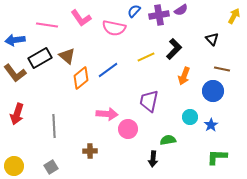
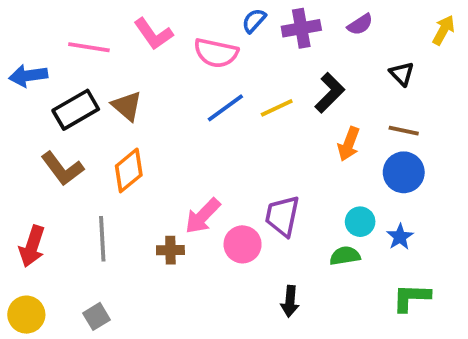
purple semicircle: (181, 10) -> (360, 24), moved
brown line: (222, 69) -> (404, 131), moved
blue line: (108, 70) -> (225, 108), moved
brown L-shape: (15, 73) -> (62, 169), moved
orange diamond: (81, 78) -> (129, 170), moved
purple trapezoid: (149, 101) -> (282, 216), moved
red arrow: (17, 114) -> (32, 246), moved
pink arrow: (107, 114) -> (203, 216), turned 130
green semicircle: (168, 140) -> (345, 256), moved
brown cross: (90, 151) -> (170, 250), moved

